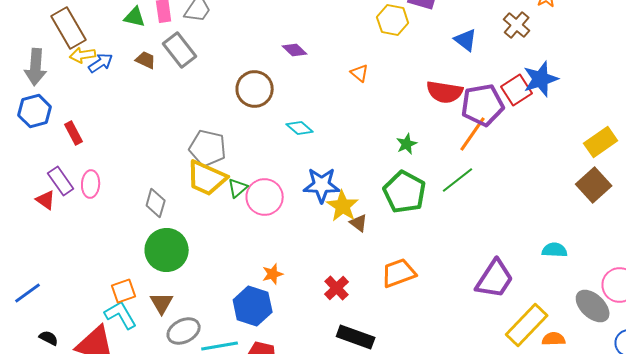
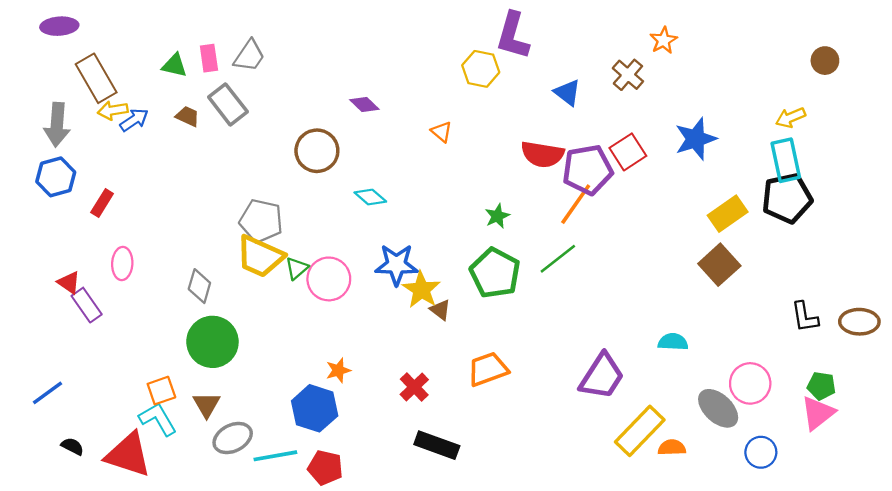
blue star: (541, 79) -> (696, 139), moved
red rectangle: (74, 133) -> (102, 203), turned 60
purple rectangle: (61, 181) -> (87, 305), moved

